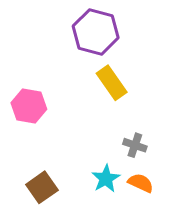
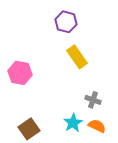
purple hexagon: (96, 32) -> (66, 22), size x0.7

